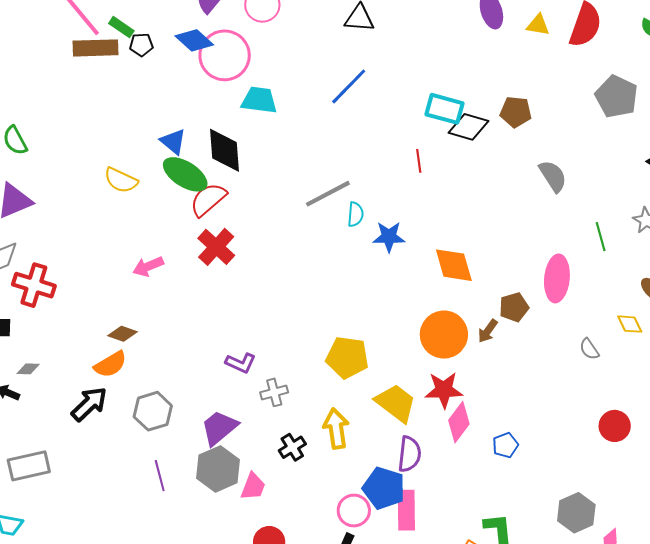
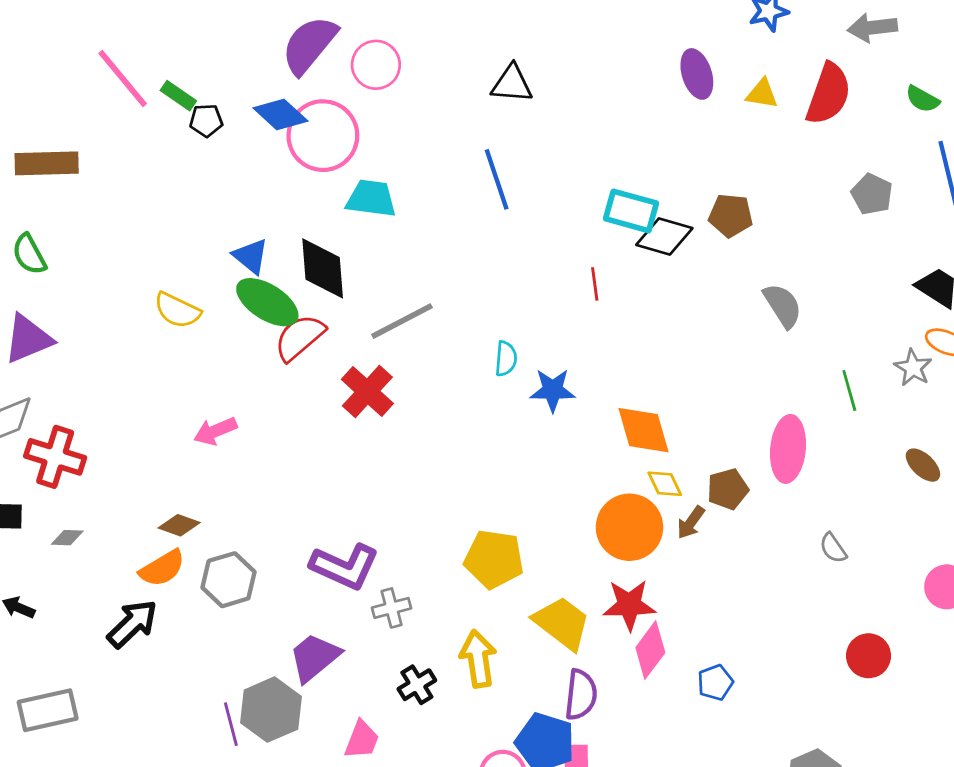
brown rectangle: (95, 48) -> (47, 163), moved
blue line: (349, 86) -> (497, 179), turned -63
gray pentagon: (617, 97) -> (872, 194), size x0.7
gray line: (328, 194) -> (402, 321), moved
red cross: (216, 247) -> (367, 391), moved
yellow diamond: (630, 324) -> (665, 484), moved
purple L-shape: (241, 363) -> (345, 567), size x1.6
gray diamond: (28, 369) -> (67, 538), moved
gray hexagon: (153, 411) -> (228, 580), moved
gray hexagon: (218, 469) -> (271, 710), moved

